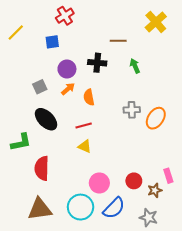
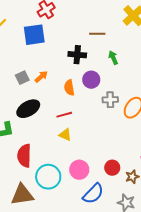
blue square: (52, 42) -> (34, 35), size x1.6
purple circle: (67, 69) -> (91, 80), moved
orange arrow: (68, 89) -> (41, 77), moved
black ellipse: (46, 119) -> (28, 109), turned -75
cyan circle: (81, 207) -> (48, 177), moved

